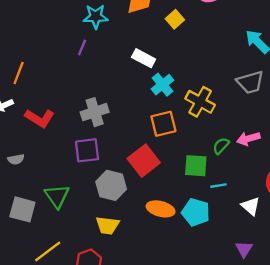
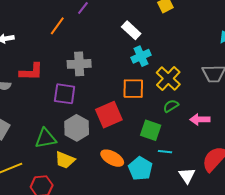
orange line: (19, 73) -> (57, 26), moved
red L-shape: (40, 118) -> (31, 72), moved, turned -45
green semicircle: (221, 146) -> (171, 106), moved
green triangle: (57, 196) -> (46, 138), moved, turned 40

